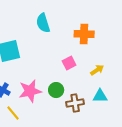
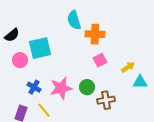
orange cross: (84, 34) -> (95, 34), moved
cyan triangle: (100, 96) -> (140, 82), moved

